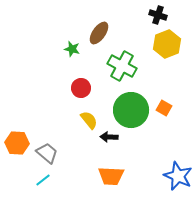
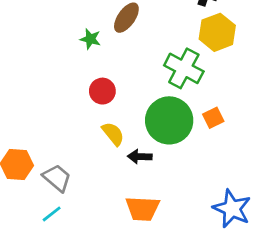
green cross: (122, 66) -> (184, 68), moved
orange square: (164, 108) -> (213, 118), turned 35

